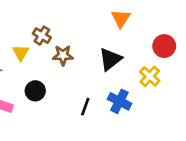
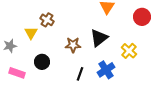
red circle: (164, 46) -> (142, 17), moved
brown star: (63, 55) -> (73, 45), moved
blue cross: (119, 101) -> (106, 70), turned 30

